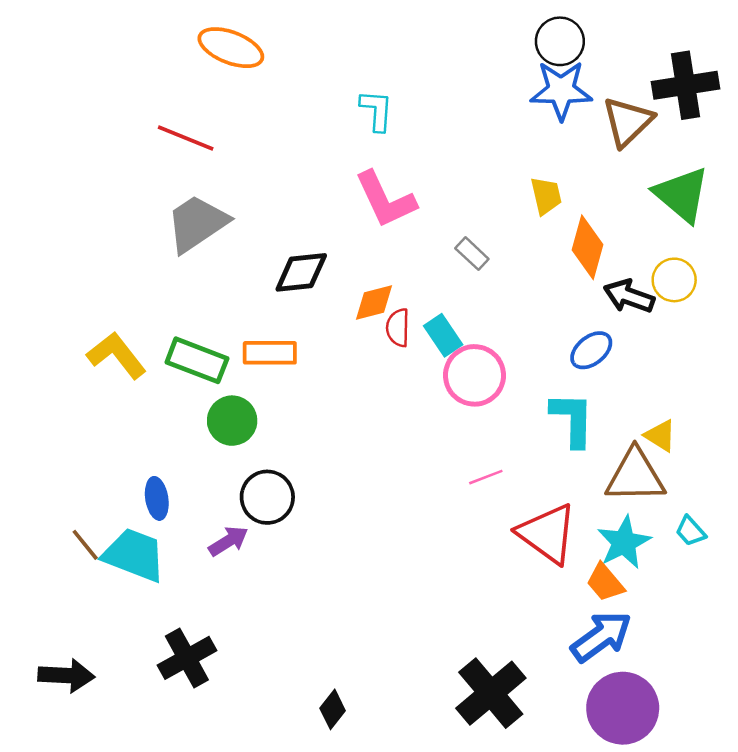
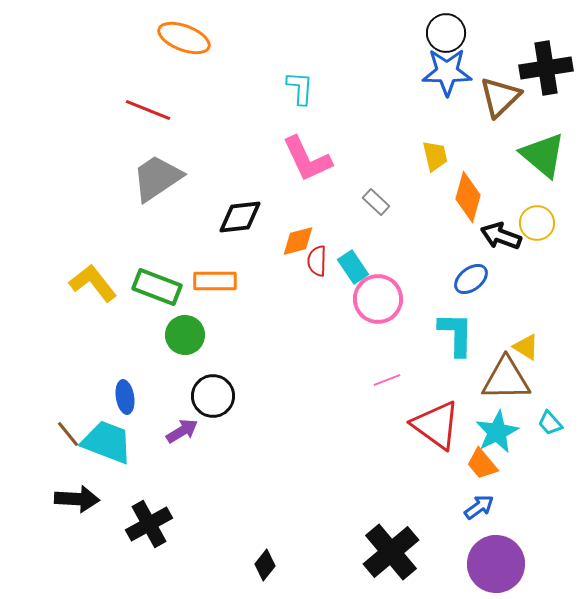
blue arrow: (601, 637) -> (479, 507), size x0.6
black arrow: (66, 676) -> (77, 499), moved

